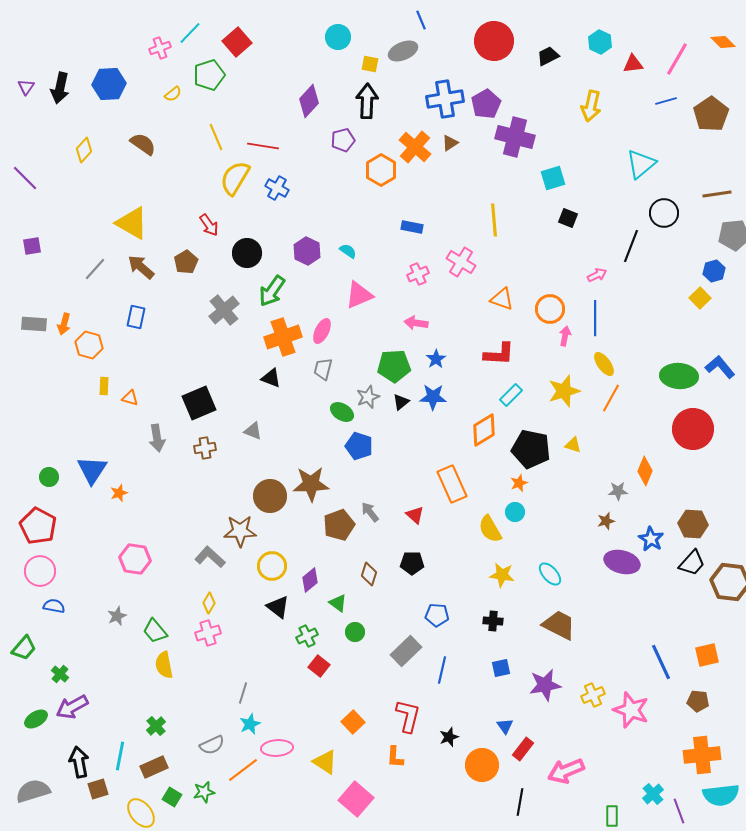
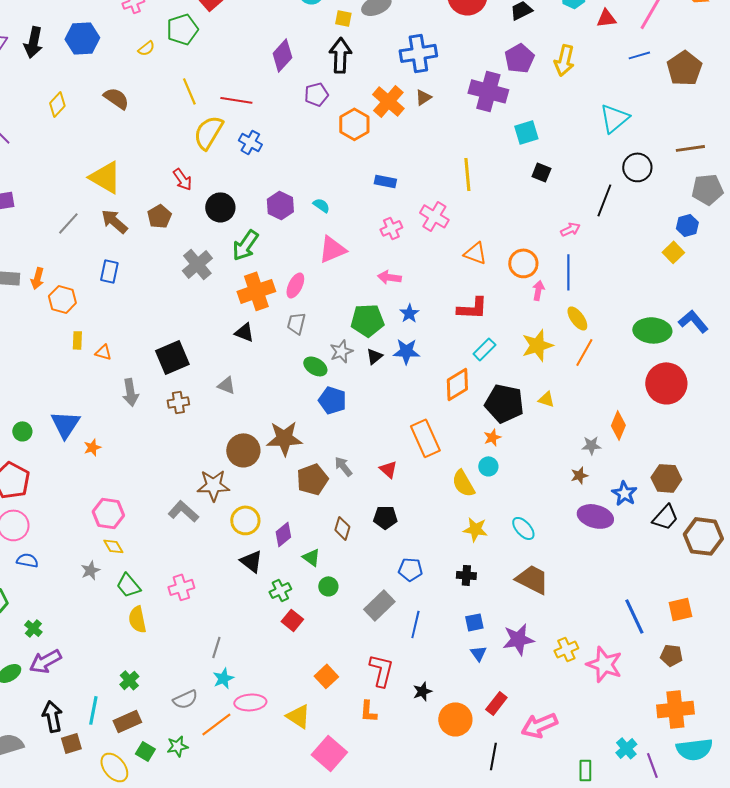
purple pentagon: (486, 104) -> (519, 58), moved
yellow diamond: (209, 603) -> (113, 546), moved, turned -60
blue triangle: (505, 726) -> (478, 653), moved

